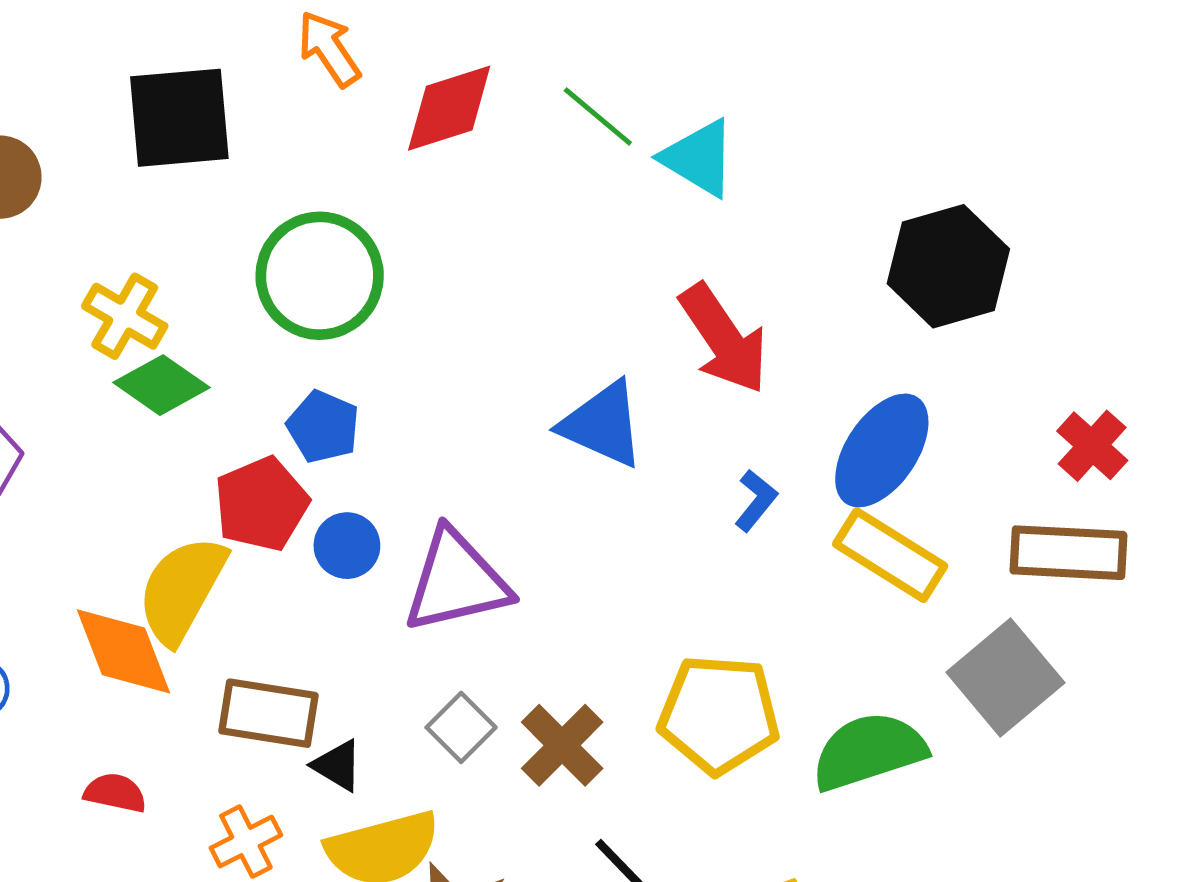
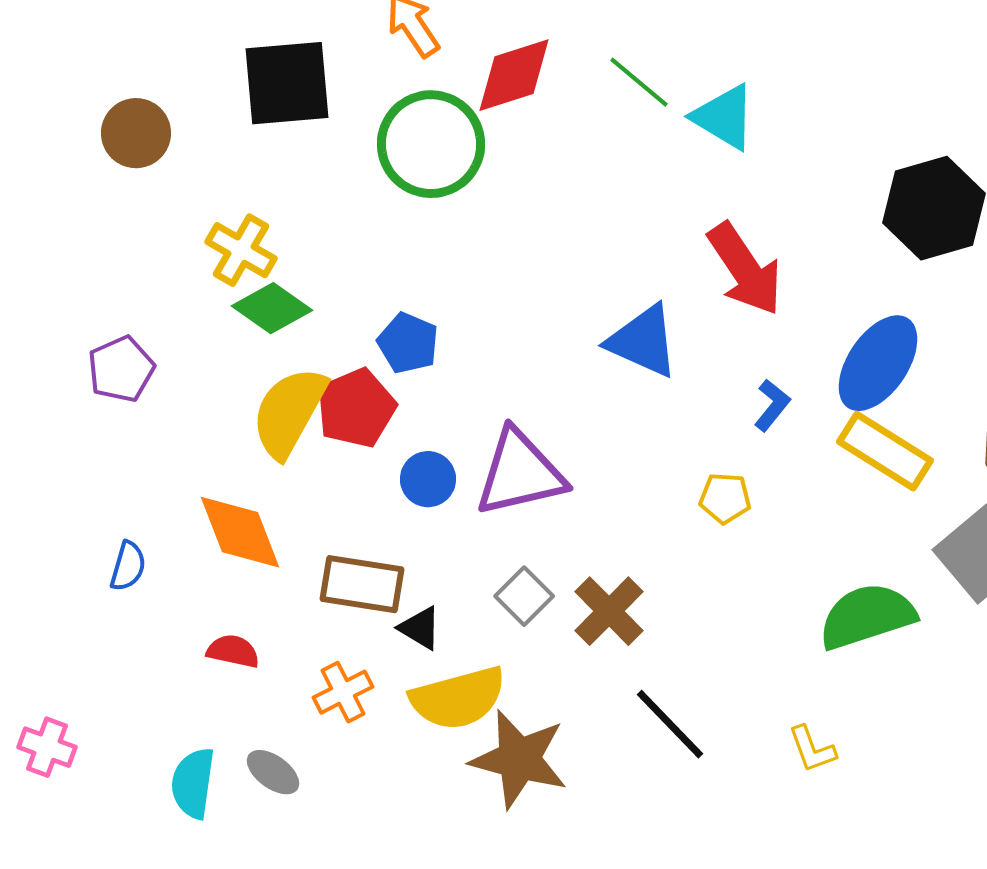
green circle: (320, 276) -> (431, 144), moved
blue circle: (347, 546) -> (428, 479), moved
yellow semicircle: (182, 590) -> (289, 412), moved
yellow pentagon: (719, 714) -> (725, 498), moved, size x0.5

